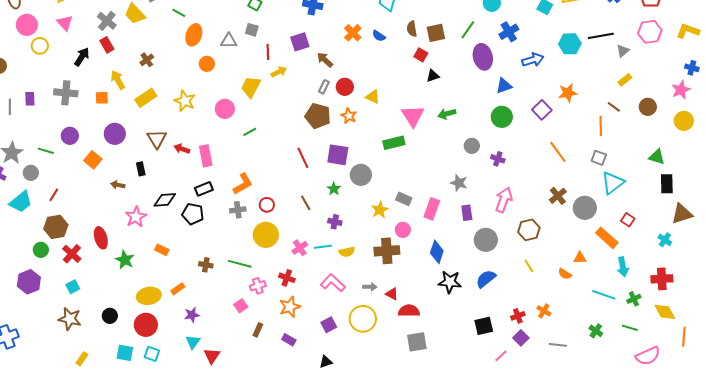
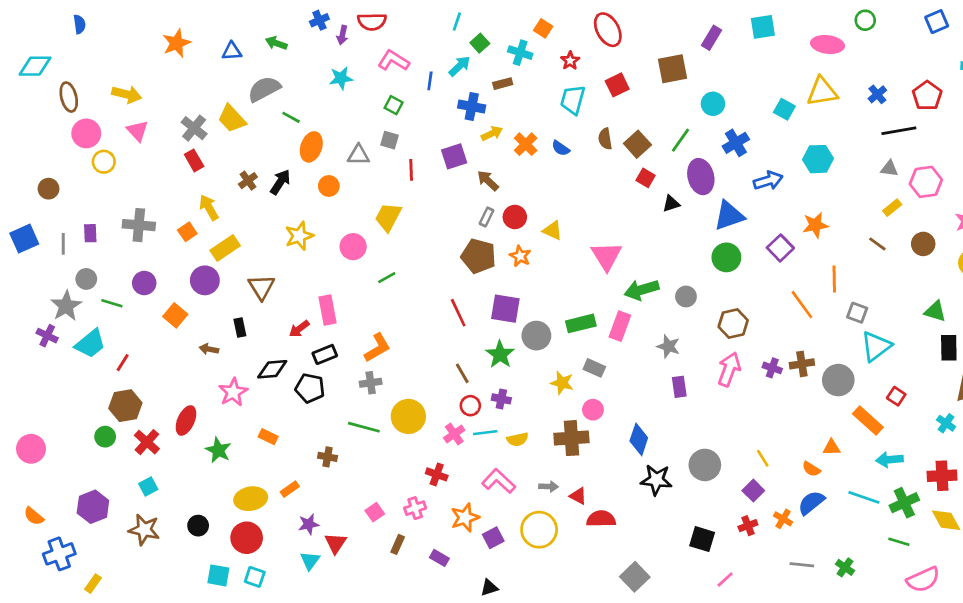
pink hexagon: (650, 32) -> (926, 182), moved
brown square: (436, 33) -> (637, 144), turned -30
black line: (601, 36) -> (899, 131), moved
gray triangle: (623, 51) -> (889, 168), turned 48
red square: (421, 55) -> (646, 178), moved
black arrow: (82, 57) -> (280, 182), moved
yellow arrow: (279, 72) -> (492, 133), moved
black triangle: (433, 76) -> (671, 204), moved
blue triangle: (504, 86) -> (729, 216), size x1.4
orange square: (102, 98) -> (187, 232), turned -32
yellow rectangle: (146, 98) -> (225, 248), moved
yellow star: (185, 101) -> (299, 236), turned 30
green arrow: (447, 114) -> (641, 290), moved, size x1.4
orange line: (601, 126) -> (834, 279), moved
green rectangle: (394, 143) -> (581, 323), moved
red arrow: (182, 149) -> (299, 329), moved, turned -56
purple cross: (498, 159) -> (772, 368), moved
gray circle: (31, 173) -> (86, 279), moved
green star: (334, 189) -> (500, 354), size x1.5
brown cross: (558, 196) -> (802, 364), turned 30
cyan trapezoid: (21, 202) -> (90, 344), moved
red circle: (267, 205) -> (470, 406), moved
pink rectangle: (432, 209) -> (620, 326), moved
yellow star: (380, 210) -> (562, 383), turned -30
brown hexagon: (529, 230) -> (733, 323), moved
red ellipse: (101, 238) -> (186, 420), turned 40
gray circle: (486, 240) -> (705, 465), moved
green line: (240, 264) -> (364, 427), moved
cyan arrow: (623, 267) -> (889, 460), turned 96
blue semicircle: (486, 279) -> (811, 503), moved
purple hexagon: (29, 282) -> (93, 507), moved
pink cross: (258, 286) -> (415, 508), moved
green cross: (634, 299) -> (904, 503), size x1.5
orange star: (290, 307) -> (465, 518), moved
black square: (484, 326) -> (702, 539), turned 30
green cross: (596, 331) -> (845, 567), moved
purple square: (521, 338) -> (753, 491), moved
gray square: (417, 342) -> (635, 577), moved, turned -35
red triangle: (212, 356) -> (336, 543), moved
yellow rectangle: (82, 359) -> (93, 584), moved

